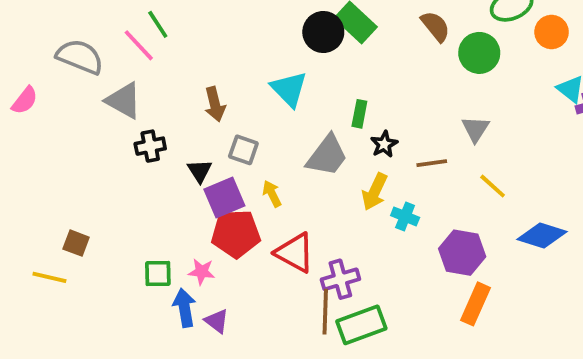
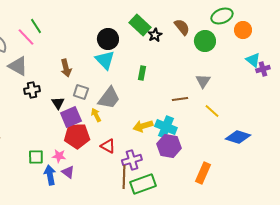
black circle: (323, 32) -> (108, 39), moved
black star: (384, 144) -> (155, 35), moved
gray trapezoid: (327, 156) -> (109, 98), moved
yellow arrow: (375, 192) -> (143, 126), moved, turned 48
cyan cross: (405, 216) -> (166, 127), size x1.5
red triangle: (295, 253) -> (108, 146), size x0.7
purple hexagon: (462, 253) -> (169, 146), moved
purple triangle: (217, 321) -> (68, 172), moved

